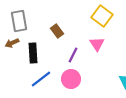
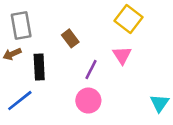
blue line: (41, 79) -> (20, 101), moved

